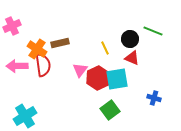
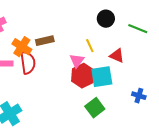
black circle: (130, 39) -> (106, 19), moved
pink triangle: (80, 70) -> (77, 61), moved

